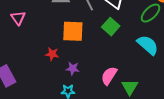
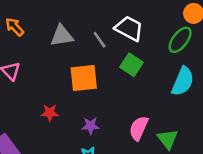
cyan semicircle: (148, 45) -> (183, 81), turned 80
red star: (52, 54) -> (50, 113), moved

